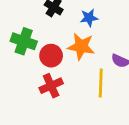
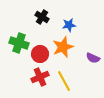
orange star: (81, 46) -> (63, 47), turned -30
yellow line: (101, 83) -> (64, 81), moved, turned -30

